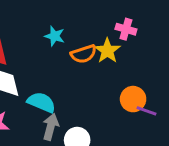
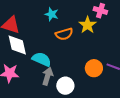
orange semicircle: (84, 54) -> (64, 34), moved
orange circle: (133, 99) -> (94, 68), moved

